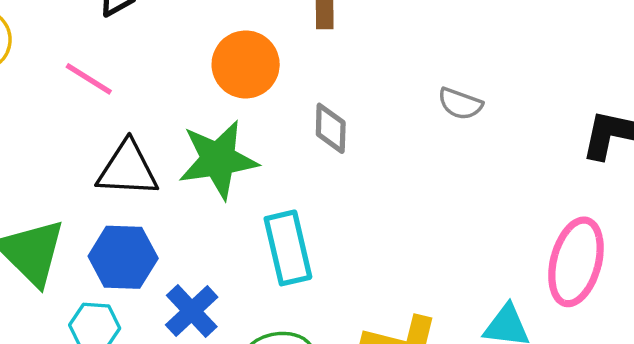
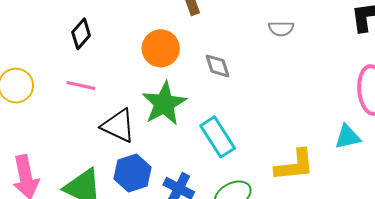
black triangle: (128, 169) -> (118, 126), turned 42

